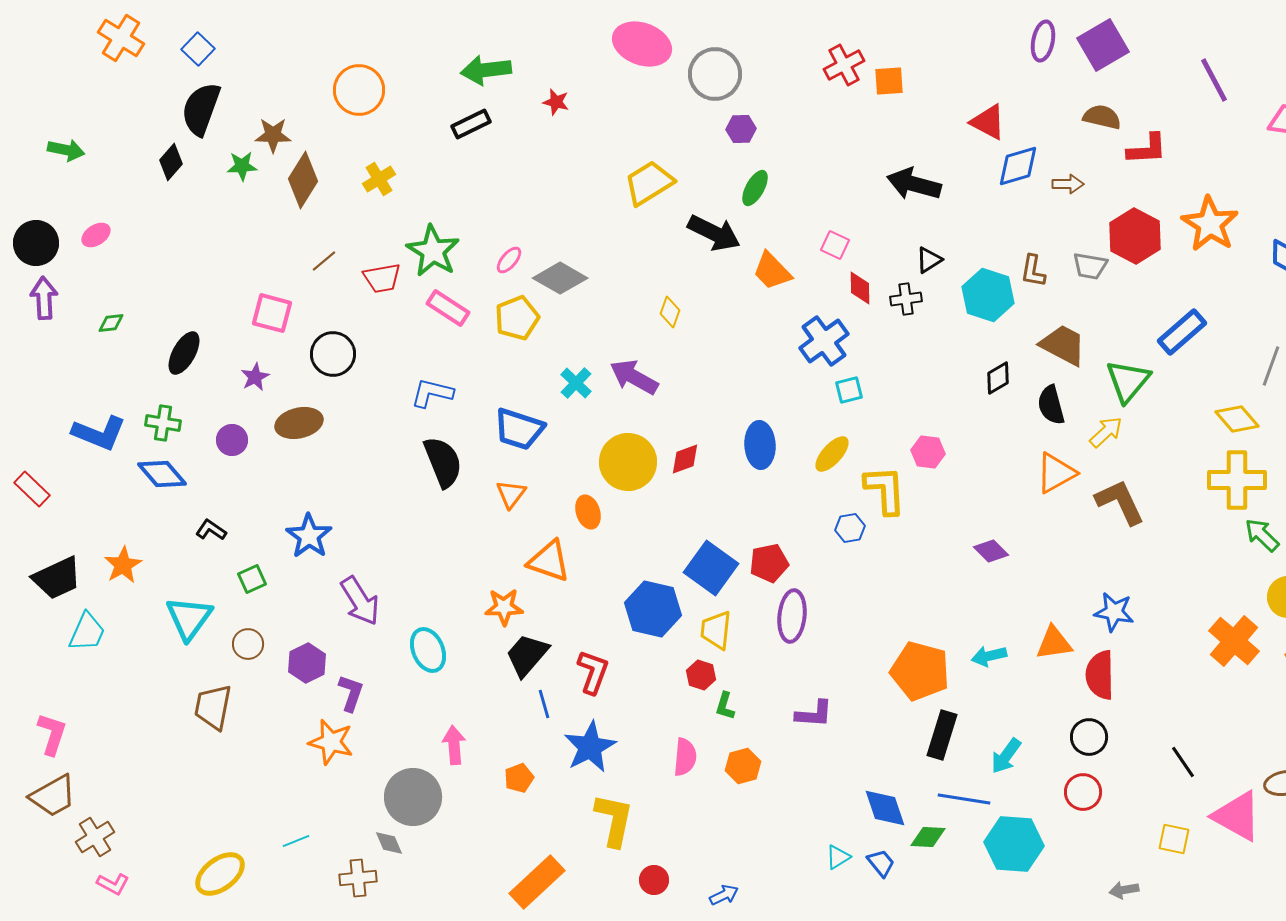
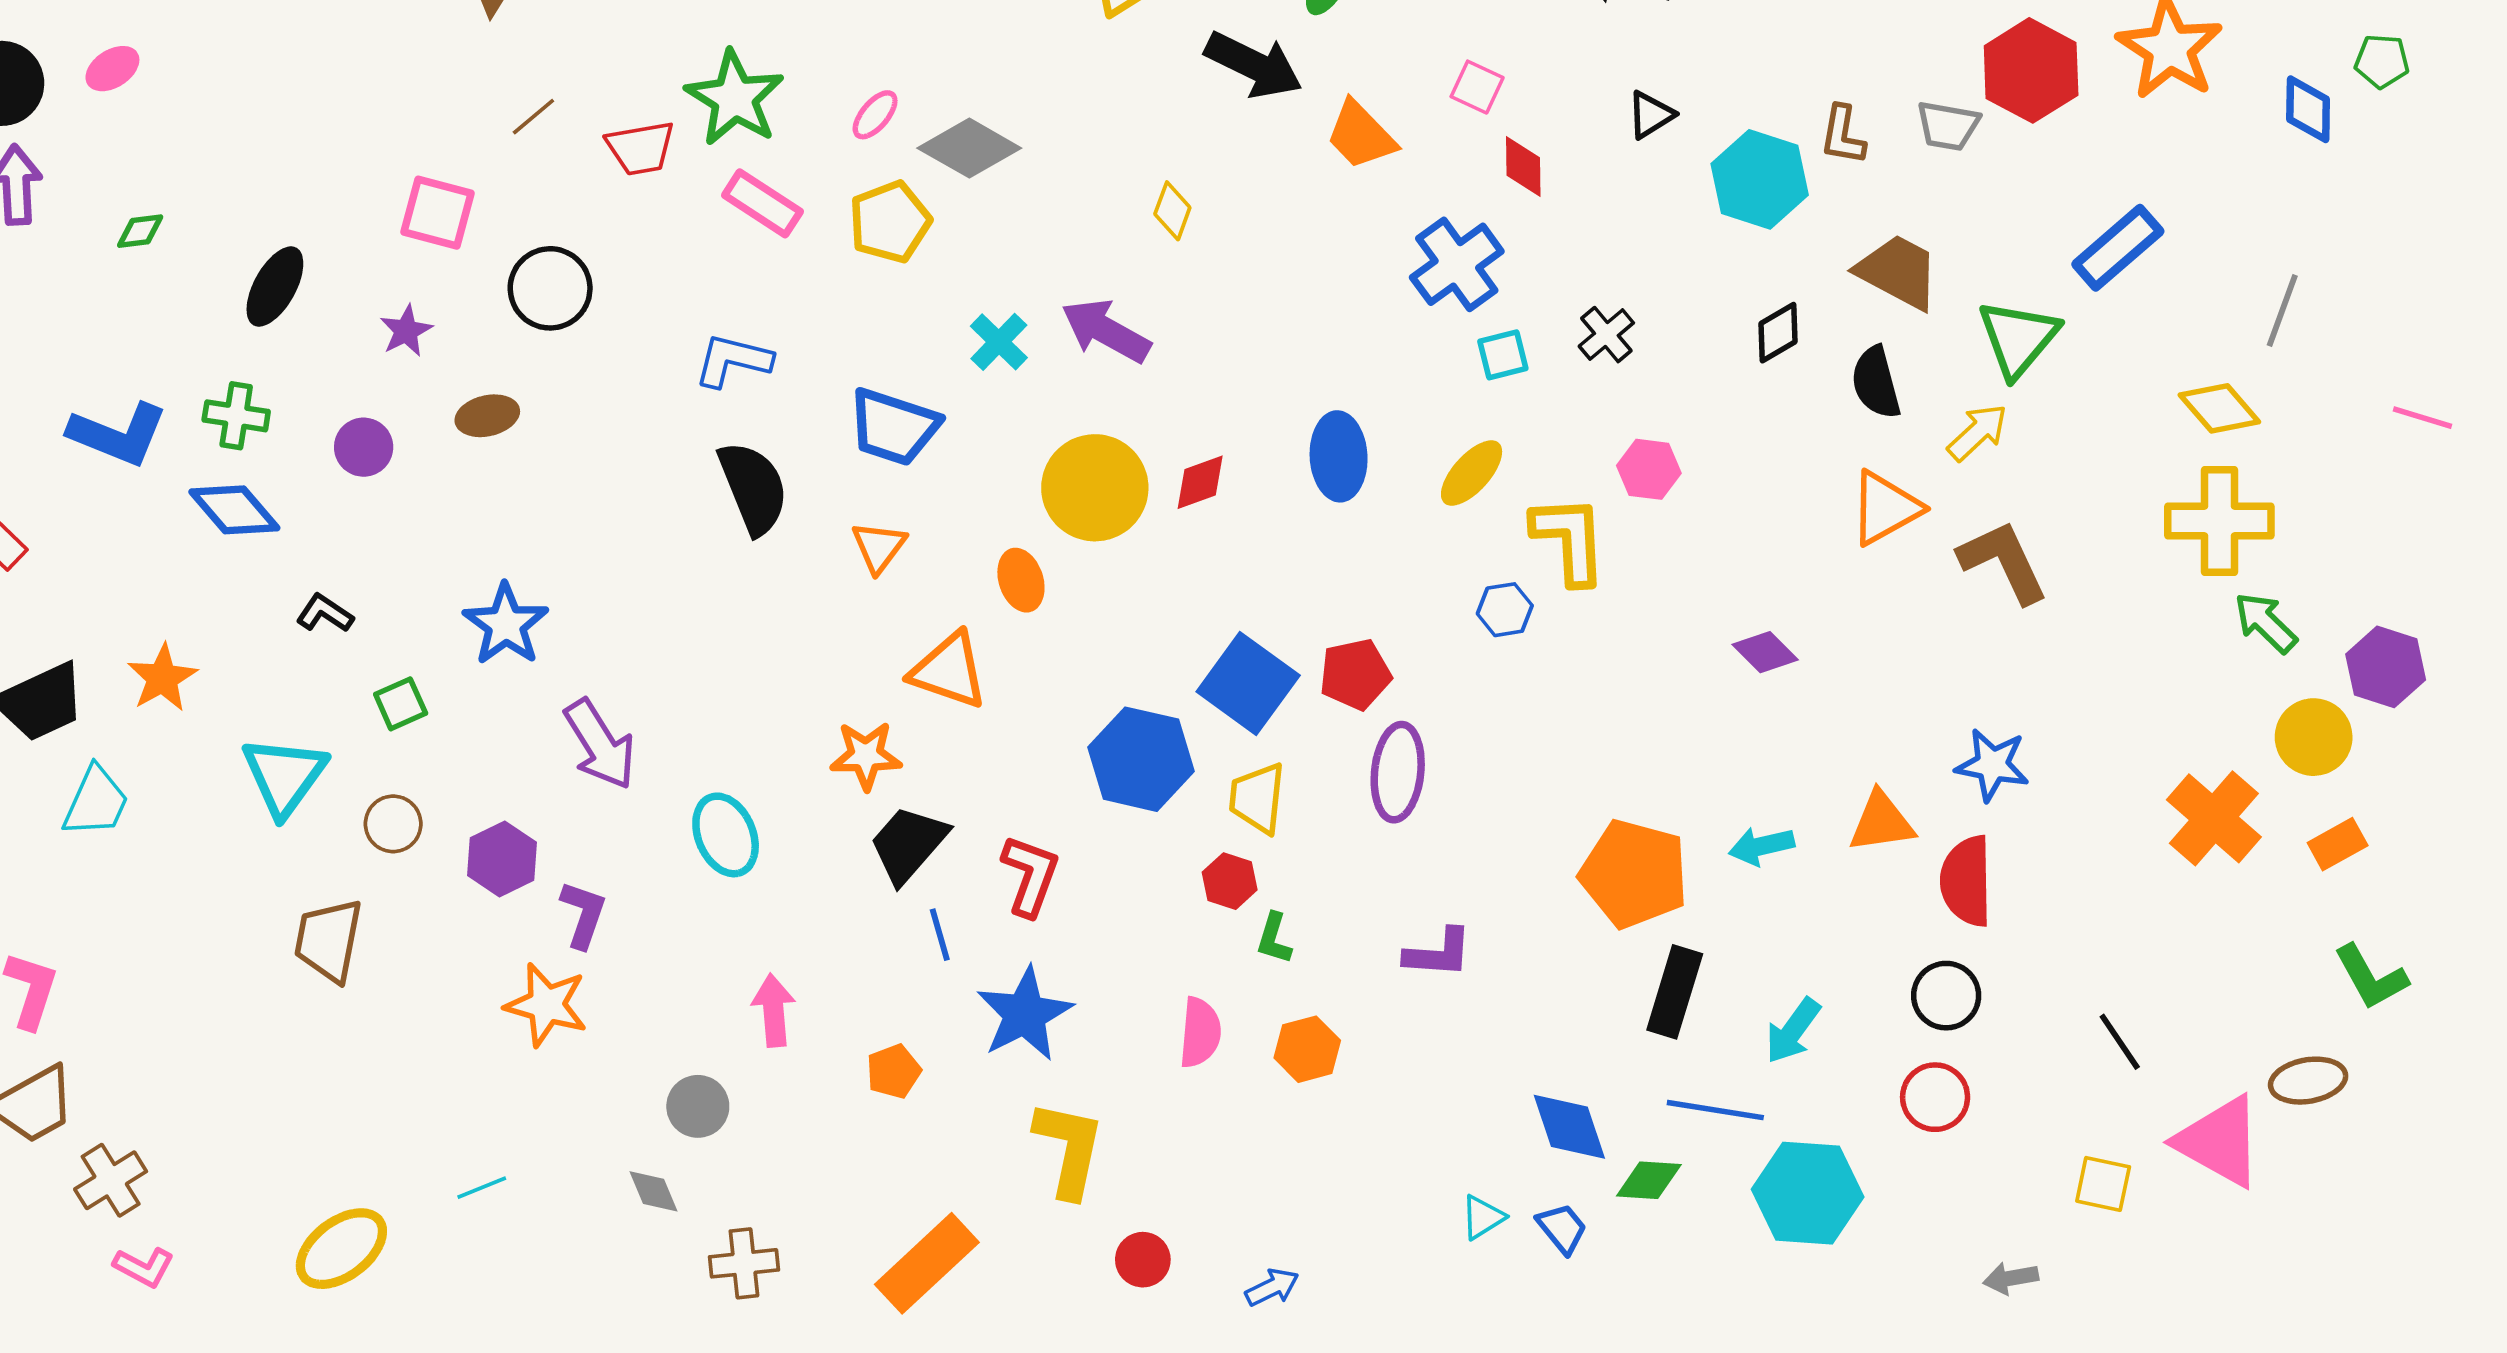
black cross: (906, 299) -> (1606, 335), moved, turned -32
brown ellipse: (299, 423) -> (487, 416), size x0.7
gray circle: (413, 797) -> (698, 1106), size x0.6
brown cross: (358, 878) -> (744, 1263), moved

